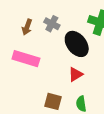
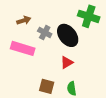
gray cross: (52, 24) -> (45, 32), moved
brown arrow: (27, 27) -> (24, 20), turned -128

